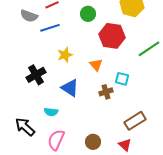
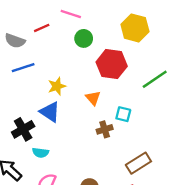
blue line: (50, 28) -> (23, 68), moved
black cross: (36, 75) -> (23, 129), moved
blue triangle: (70, 88) -> (50, 112), moved

